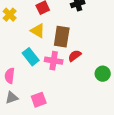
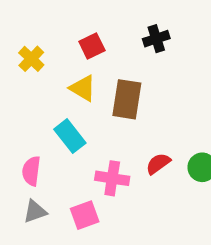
red semicircle: (75, 56) -> (158, 164), moved
pink cross: (54, 61) -> (112, 178), moved

